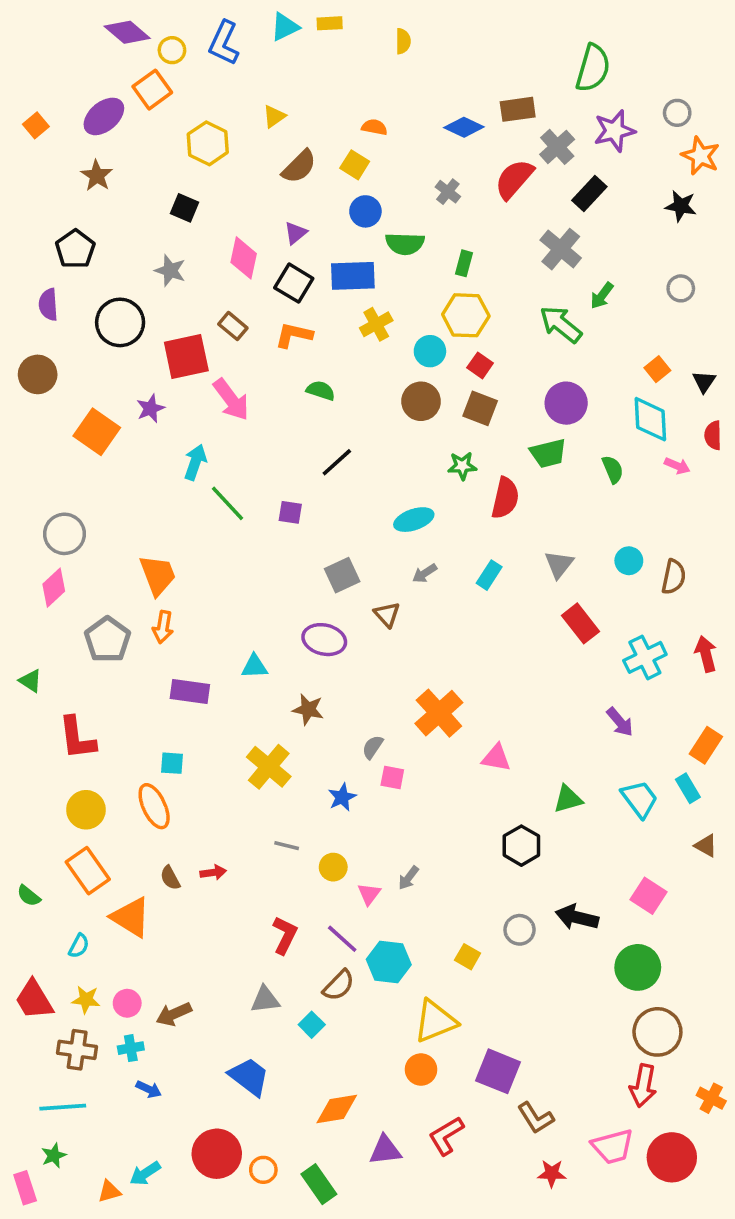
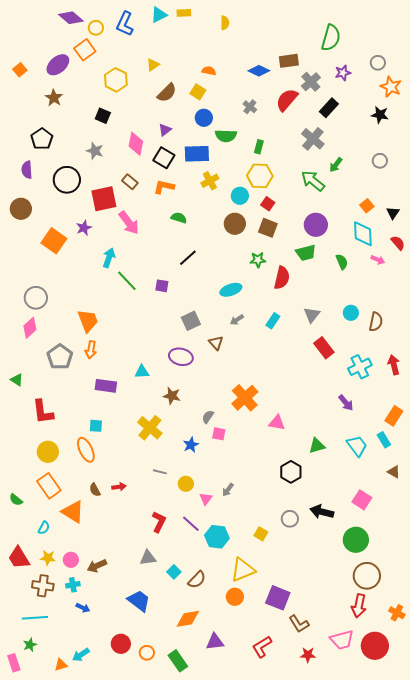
purple star: (614, 131) -> (343, 73), size x0.7
red semicircle: (713, 435) -> (398, 243), turned 140
brown semicircle: (339, 985) -> (197, 580), moved
red L-shape: (446, 1136) -> (262, 647), moved
red circle: (217, 1154) -> (121, 644), size x0.7

